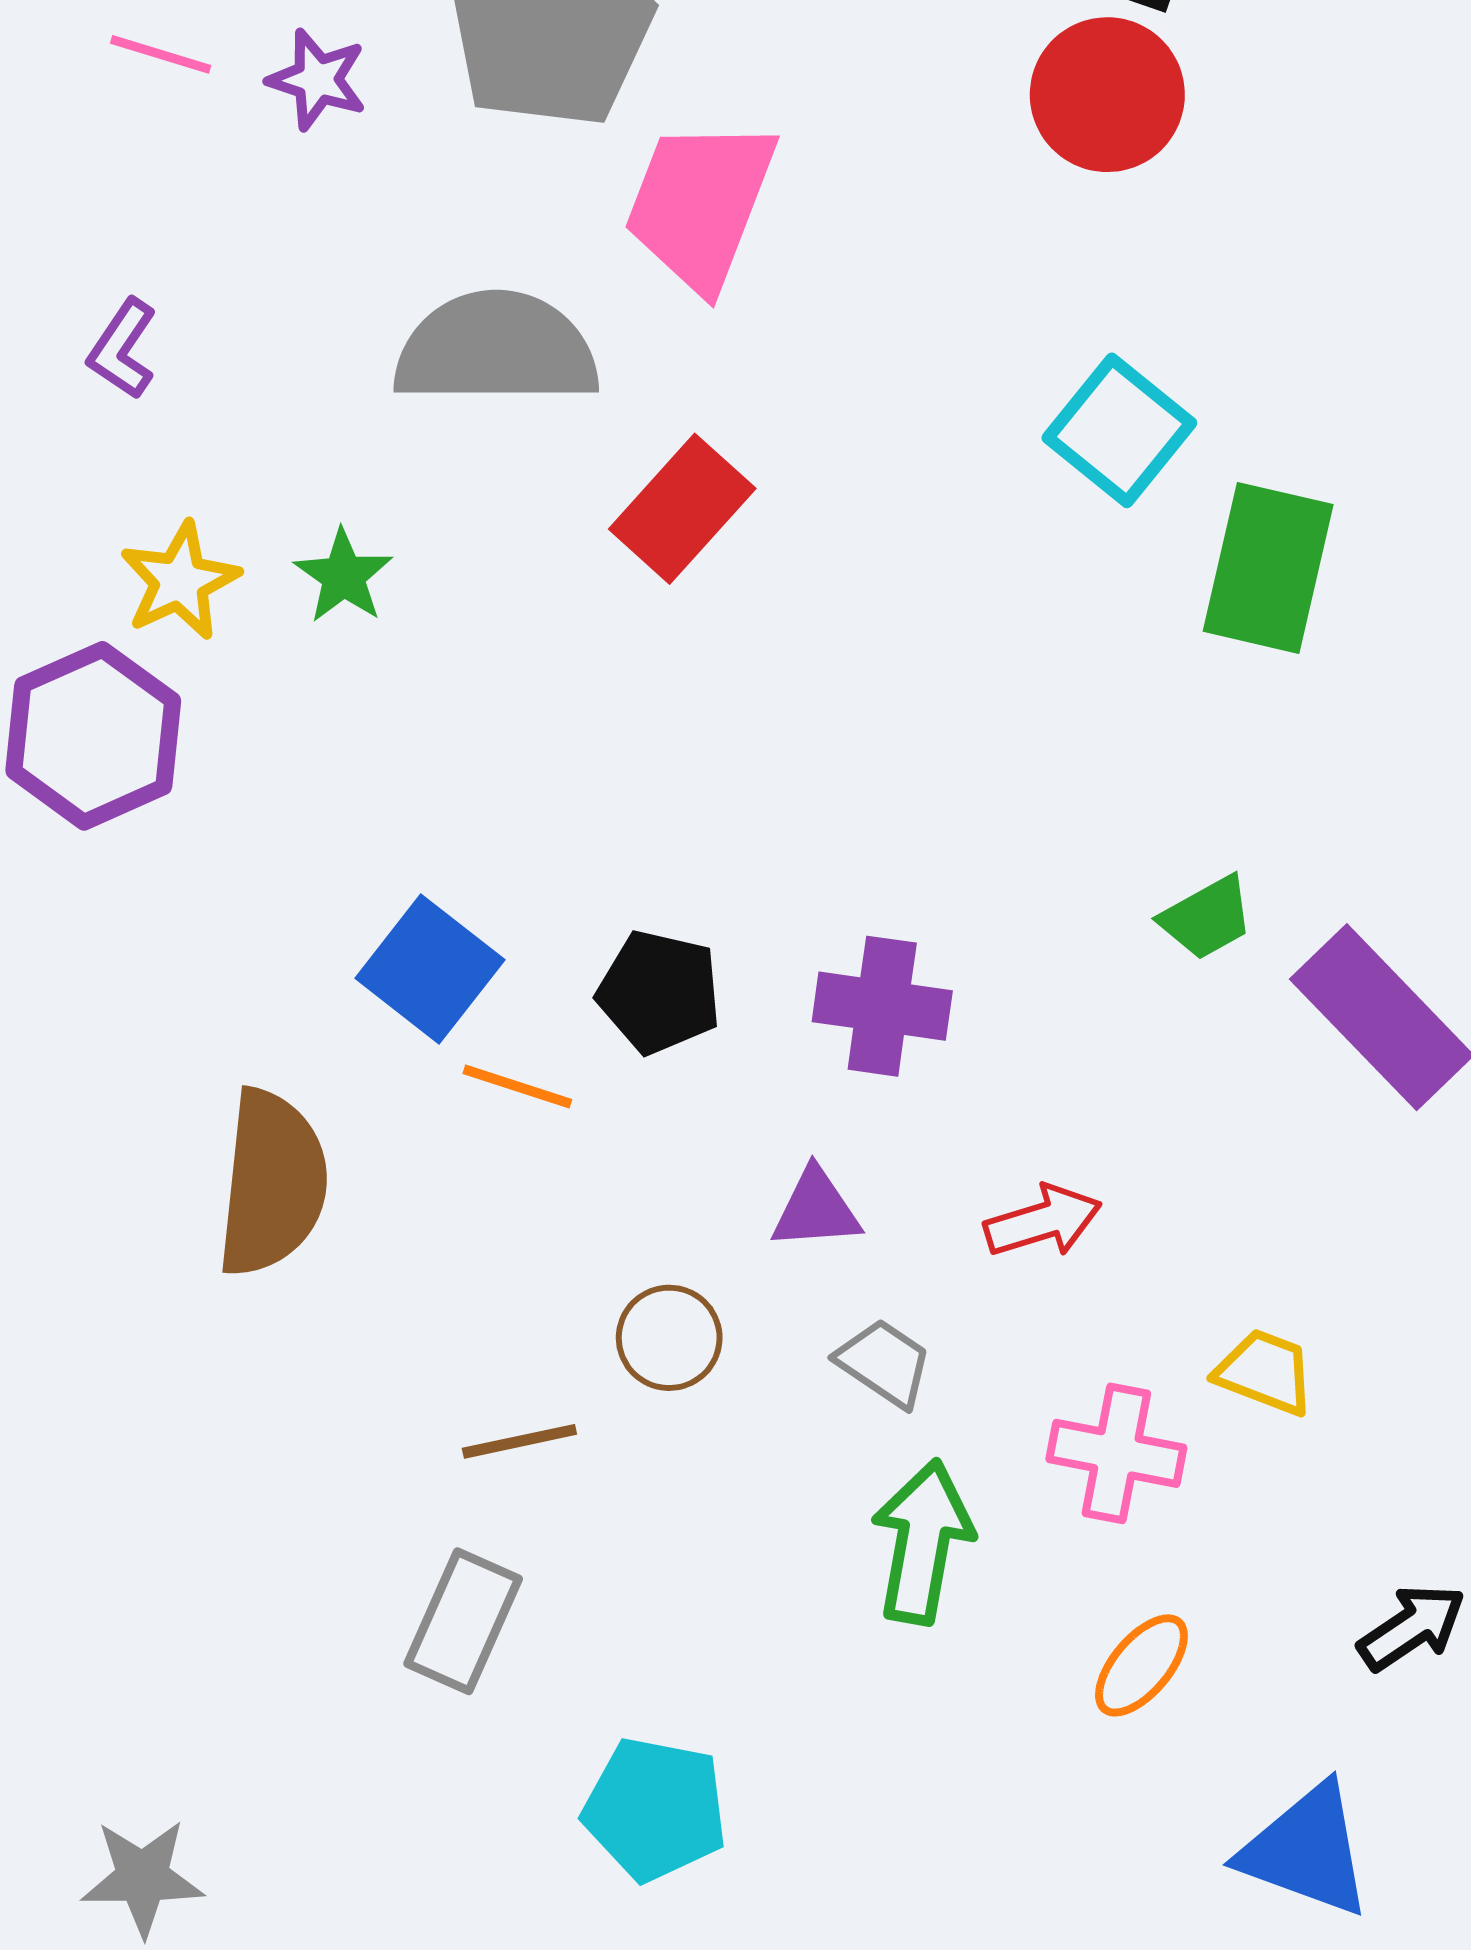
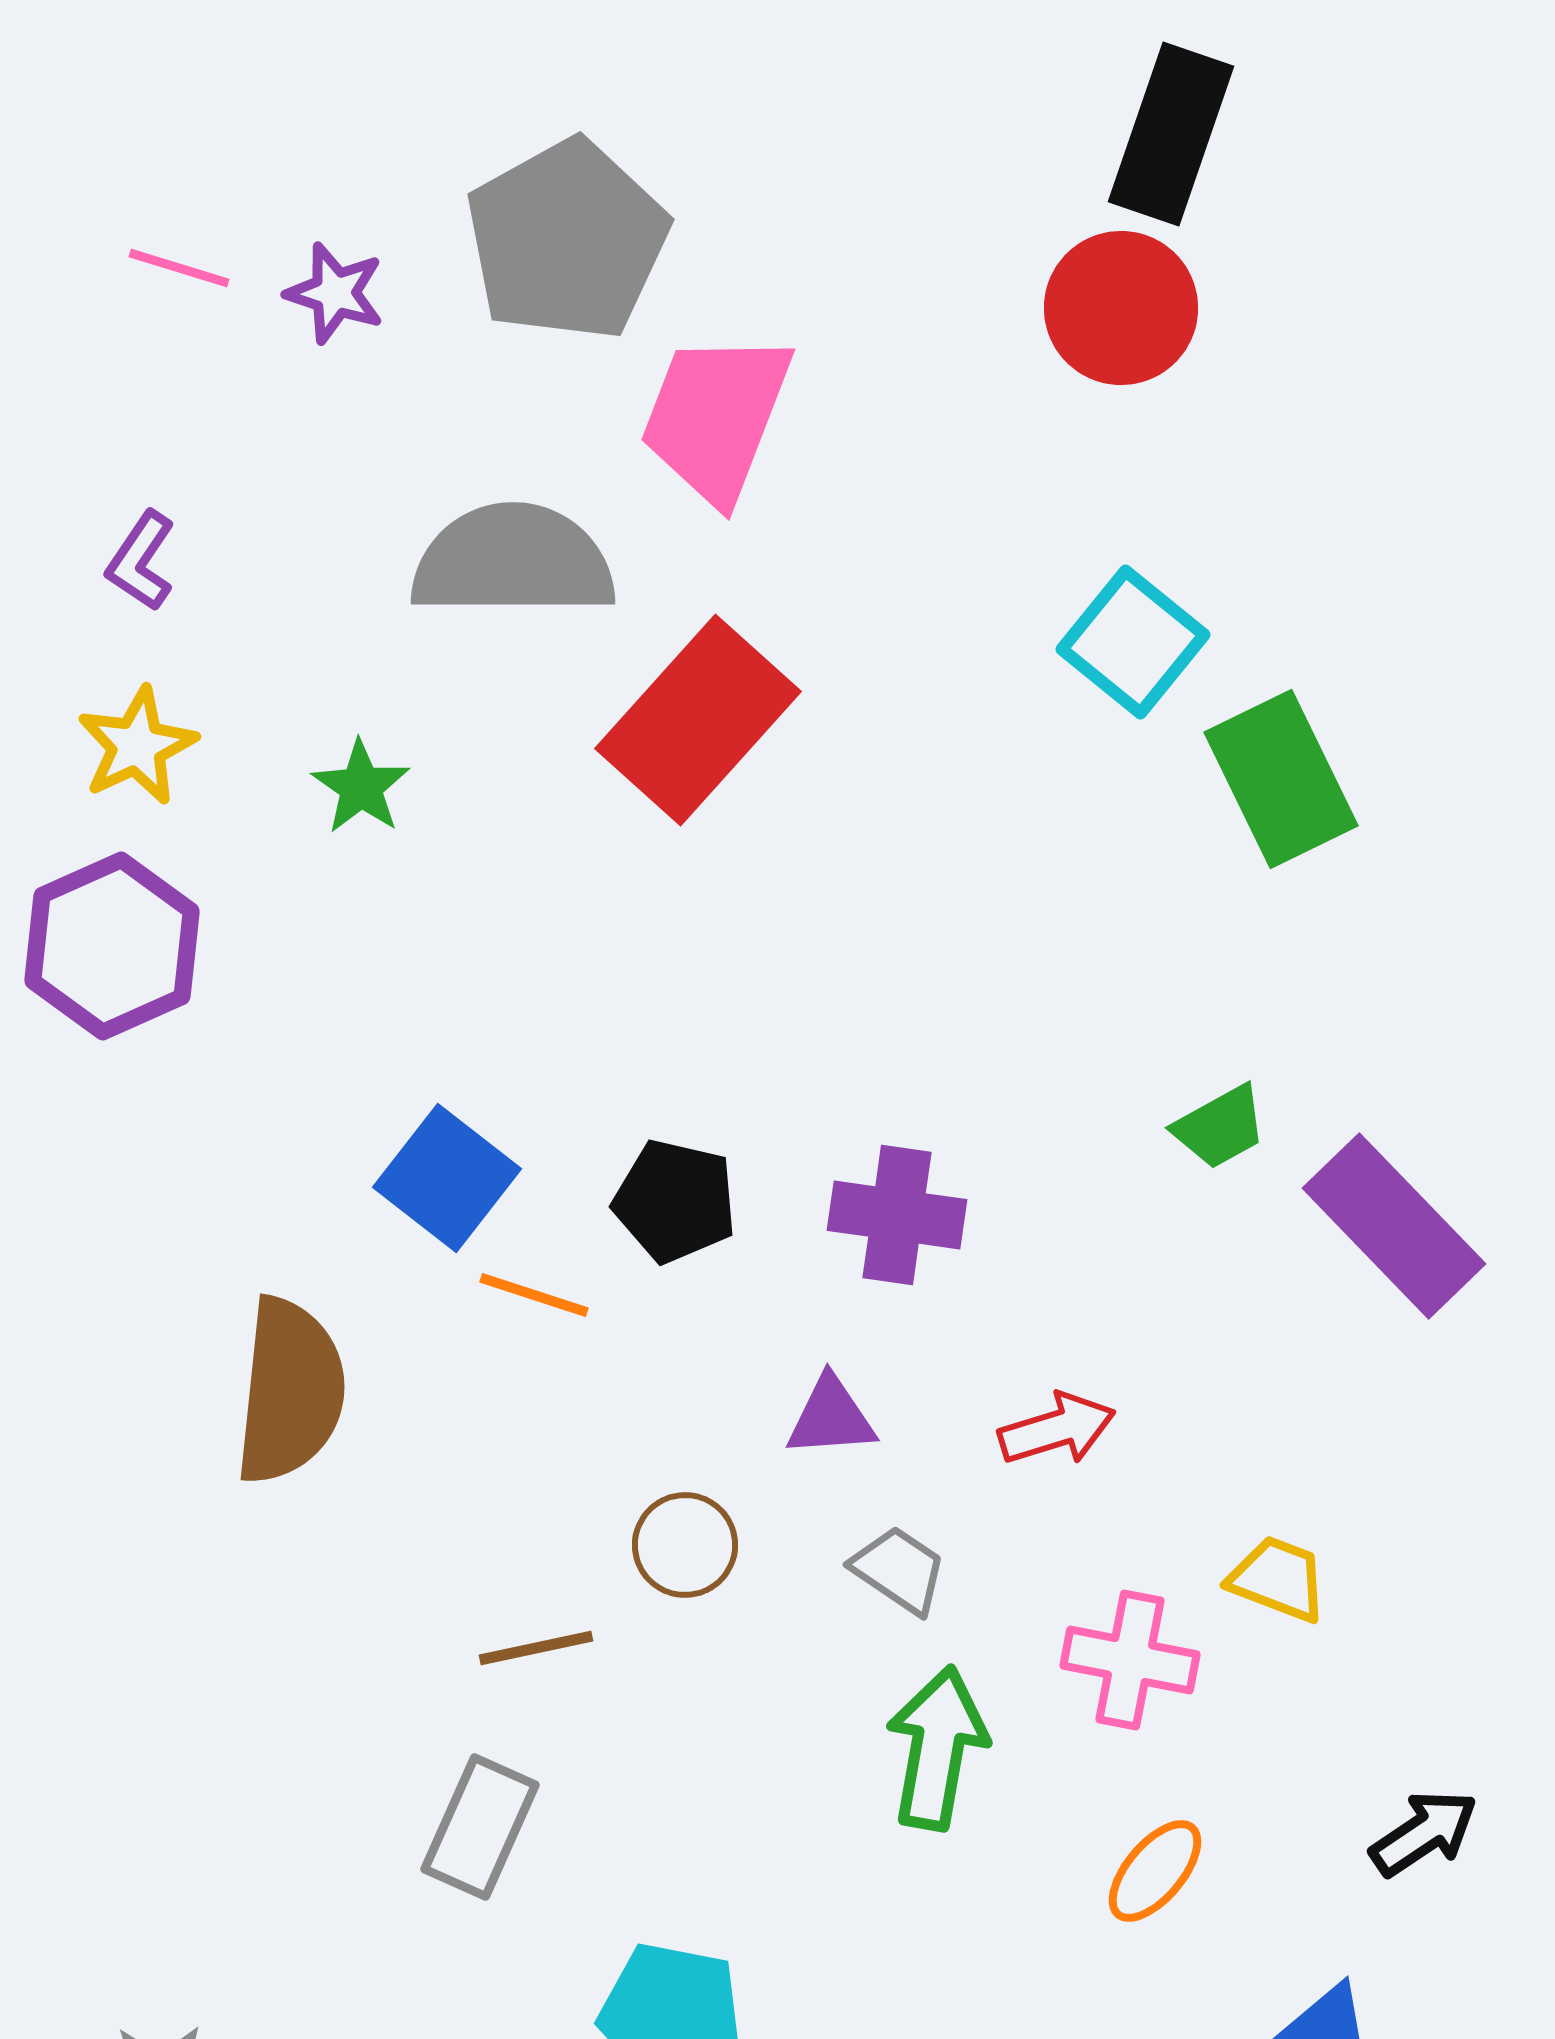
red rectangle: (682, 509) -> (698, 720), size x1.4
green rectangle: (1268, 568) -> (1281, 779), turned -39
yellow star: (180, 581) -> (137, 746), moved

